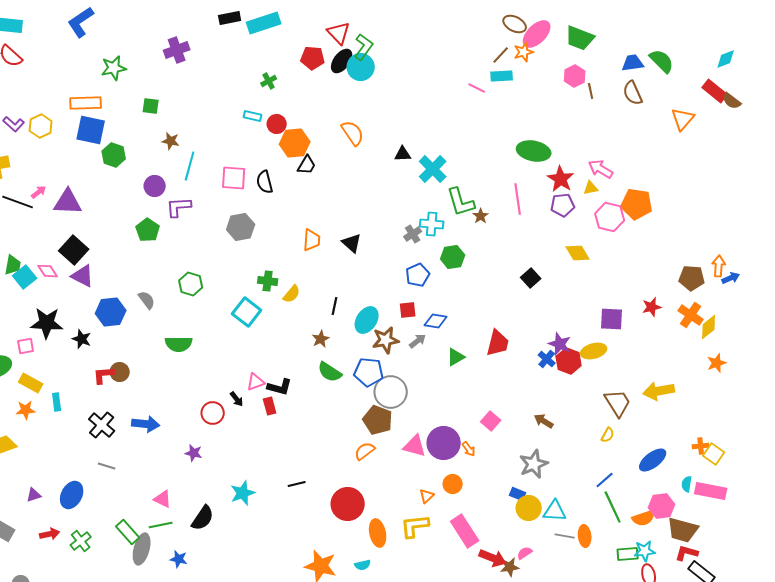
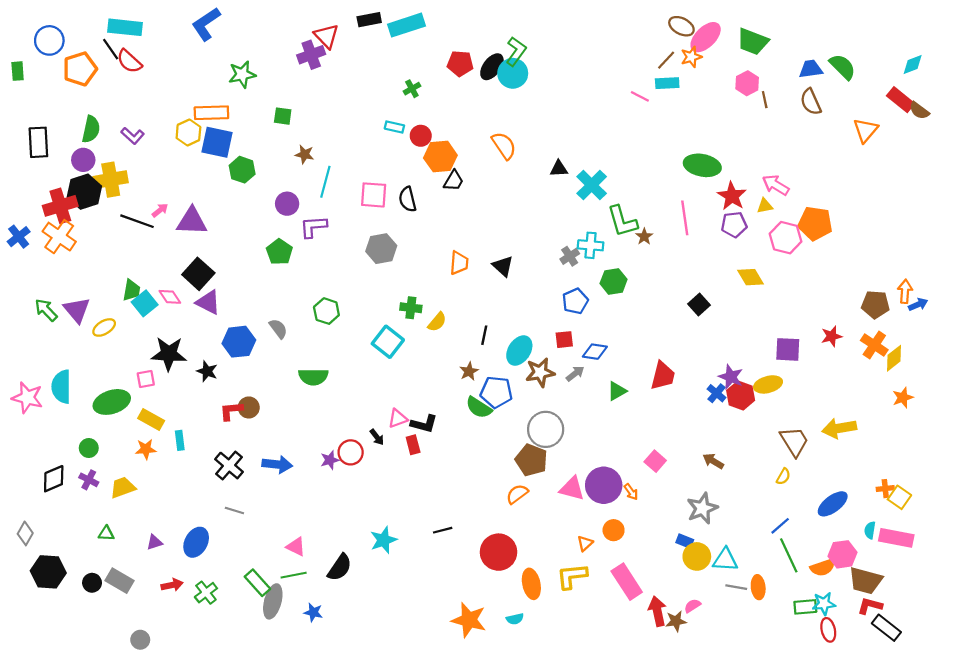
red triangle: (339, 33) -> (326, 36), moved
yellow hexagon: (41, 126) -> (188, 132), moved
blue pentagon: (369, 372) -> (496, 392), moved
purple star: (194, 453) -> (330, 460), moved, turned -30
red arrow: (493, 558) -> (657, 611), turned -124

